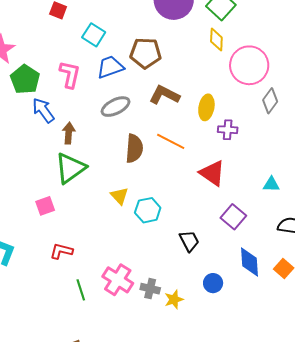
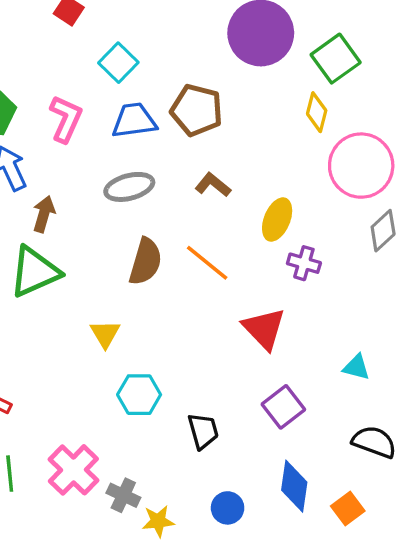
brown L-shape: (164, 95) -> (213, 185), size x0.7
cyan hexagon: (148, 210) -> (139, 395), moved

